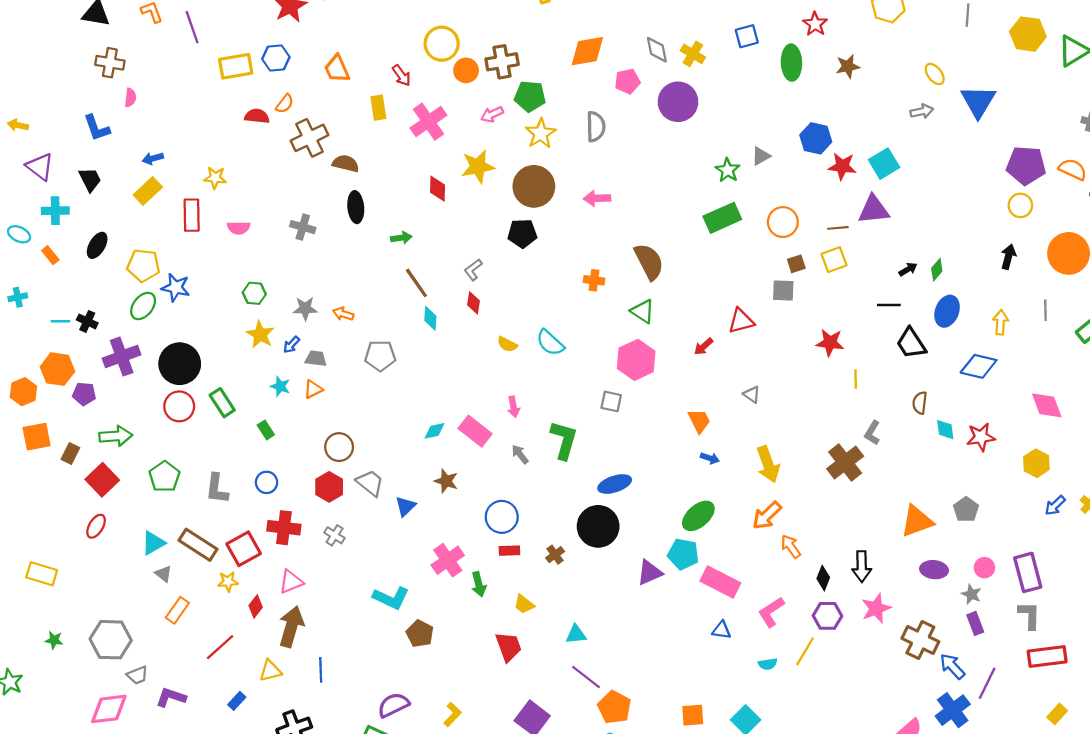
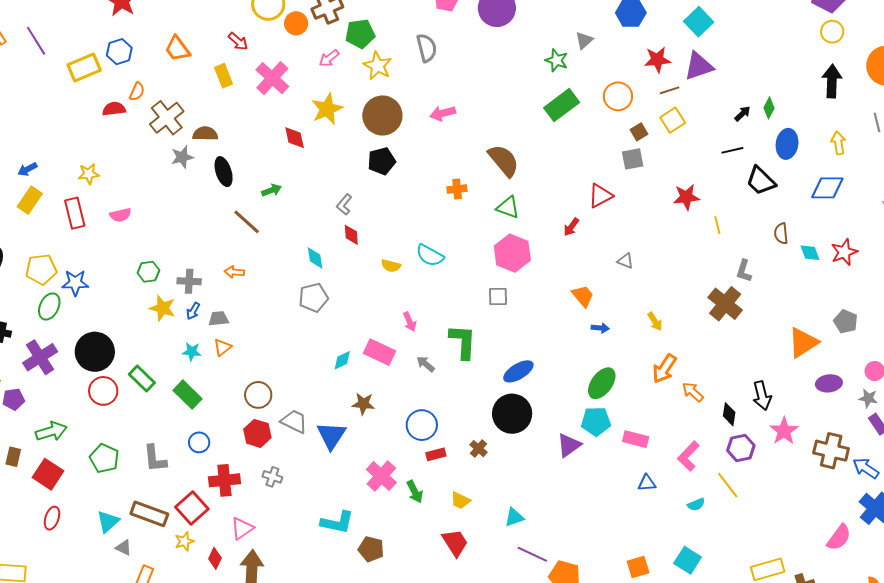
red star: (842, 166) -> (657, 60), moved
gray cross: (303, 227) -> (189, 281), moved
black arrow: (1008, 257) -> (832, 81), size x1.4
brown line: (416, 283) -> (247, 222), moved
gray star: (305, 308) -> (182, 157), moved
gray pentagon: (380, 356) -> (313, 298), moved
green rectangle: (266, 430) -> (187, 395), size x1.6
yellow arrow: (768, 464) -> (655, 321), size x0.6
blue triangle: (405, 506) -> (331, 435), size x1.5
pink rectangle: (720, 582) -> (636, 439), size x0.7
yellow line: (805, 651) -> (728, 485), turned -56

